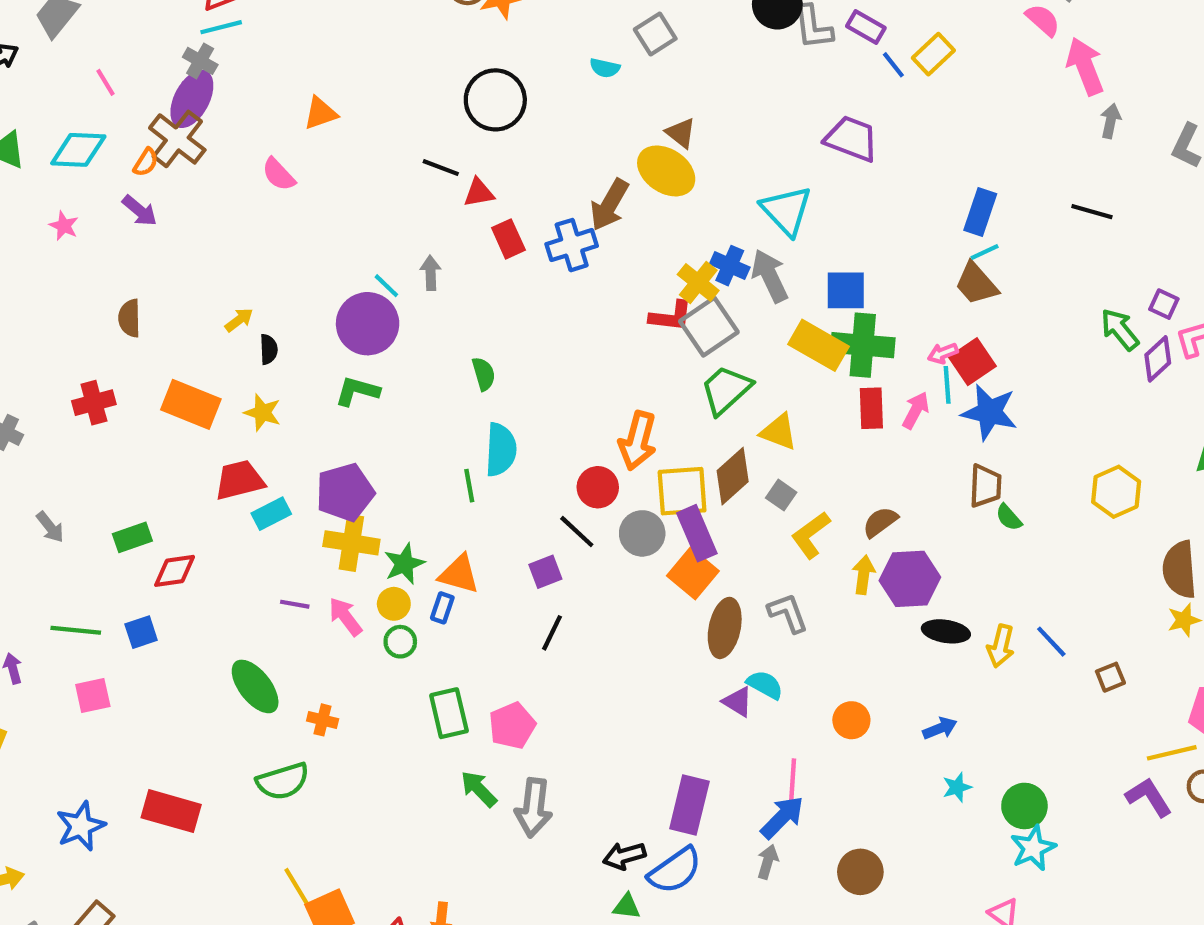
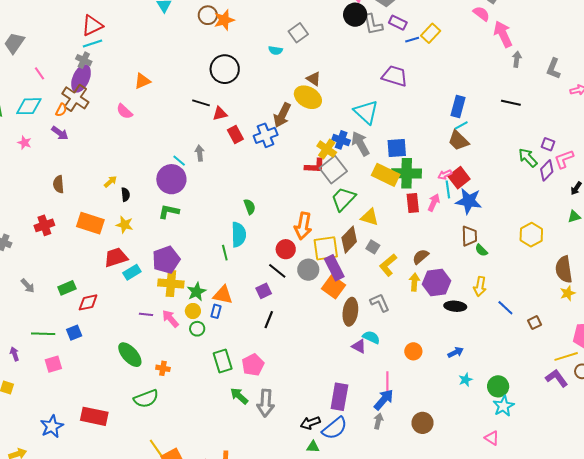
blue line: (893, 65) -> (412, 40), turned -64
green semicircle: (484, 374) -> (250, 207), moved
yellow arrow: (1001, 646) -> (480, 286), moved

